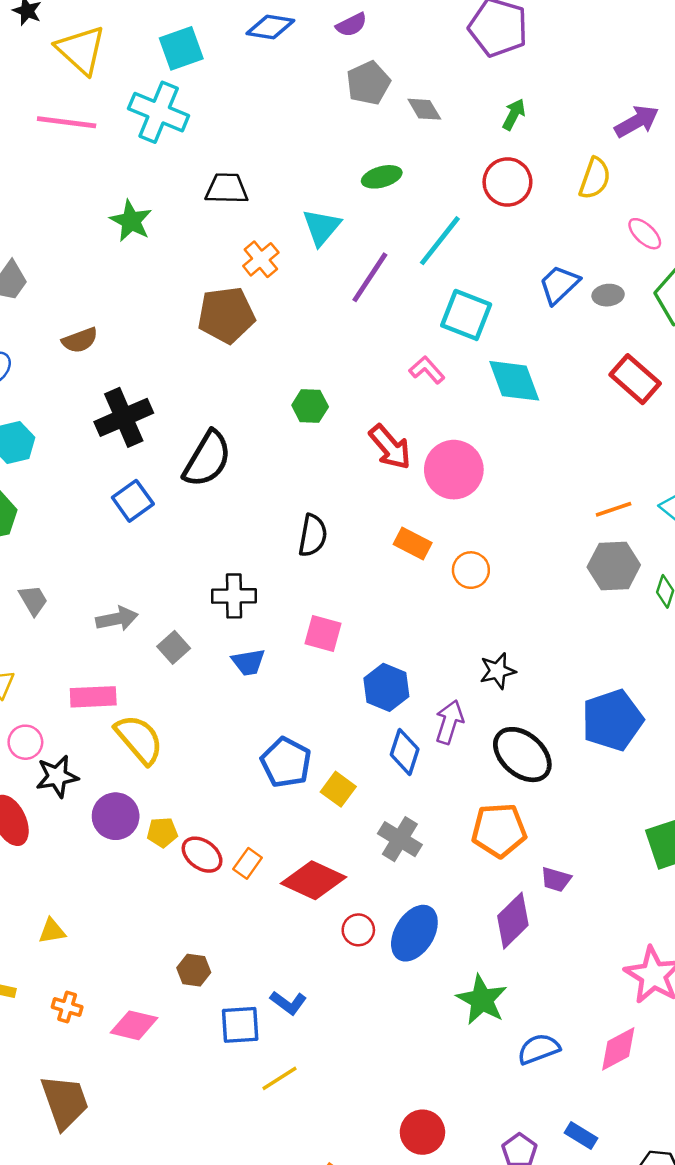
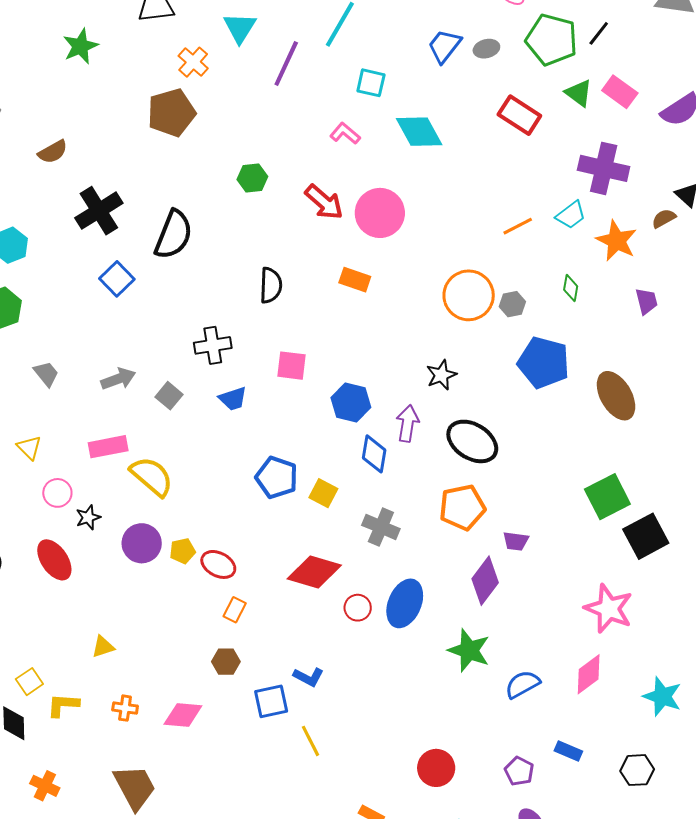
green star: (131, 221) -> (80, 46), turned 30
cyan square: (466, 315) -> (371, 83), size x0.7
gray hexagon: (614, 566) -> (512, 304), moved, size x0.6
orange circle: (471, 570) -> (469, 295), moved, size x1.6
blue pentagon: (612, 720) -> (544, 363), moved, turned -30
black star: (57, 776) -> (88, 517), size x0.7
orange rectangle: (248, 863) -> (235, 610), moved
yellow line: (279, 1078) -> (311, 741), turned -76

